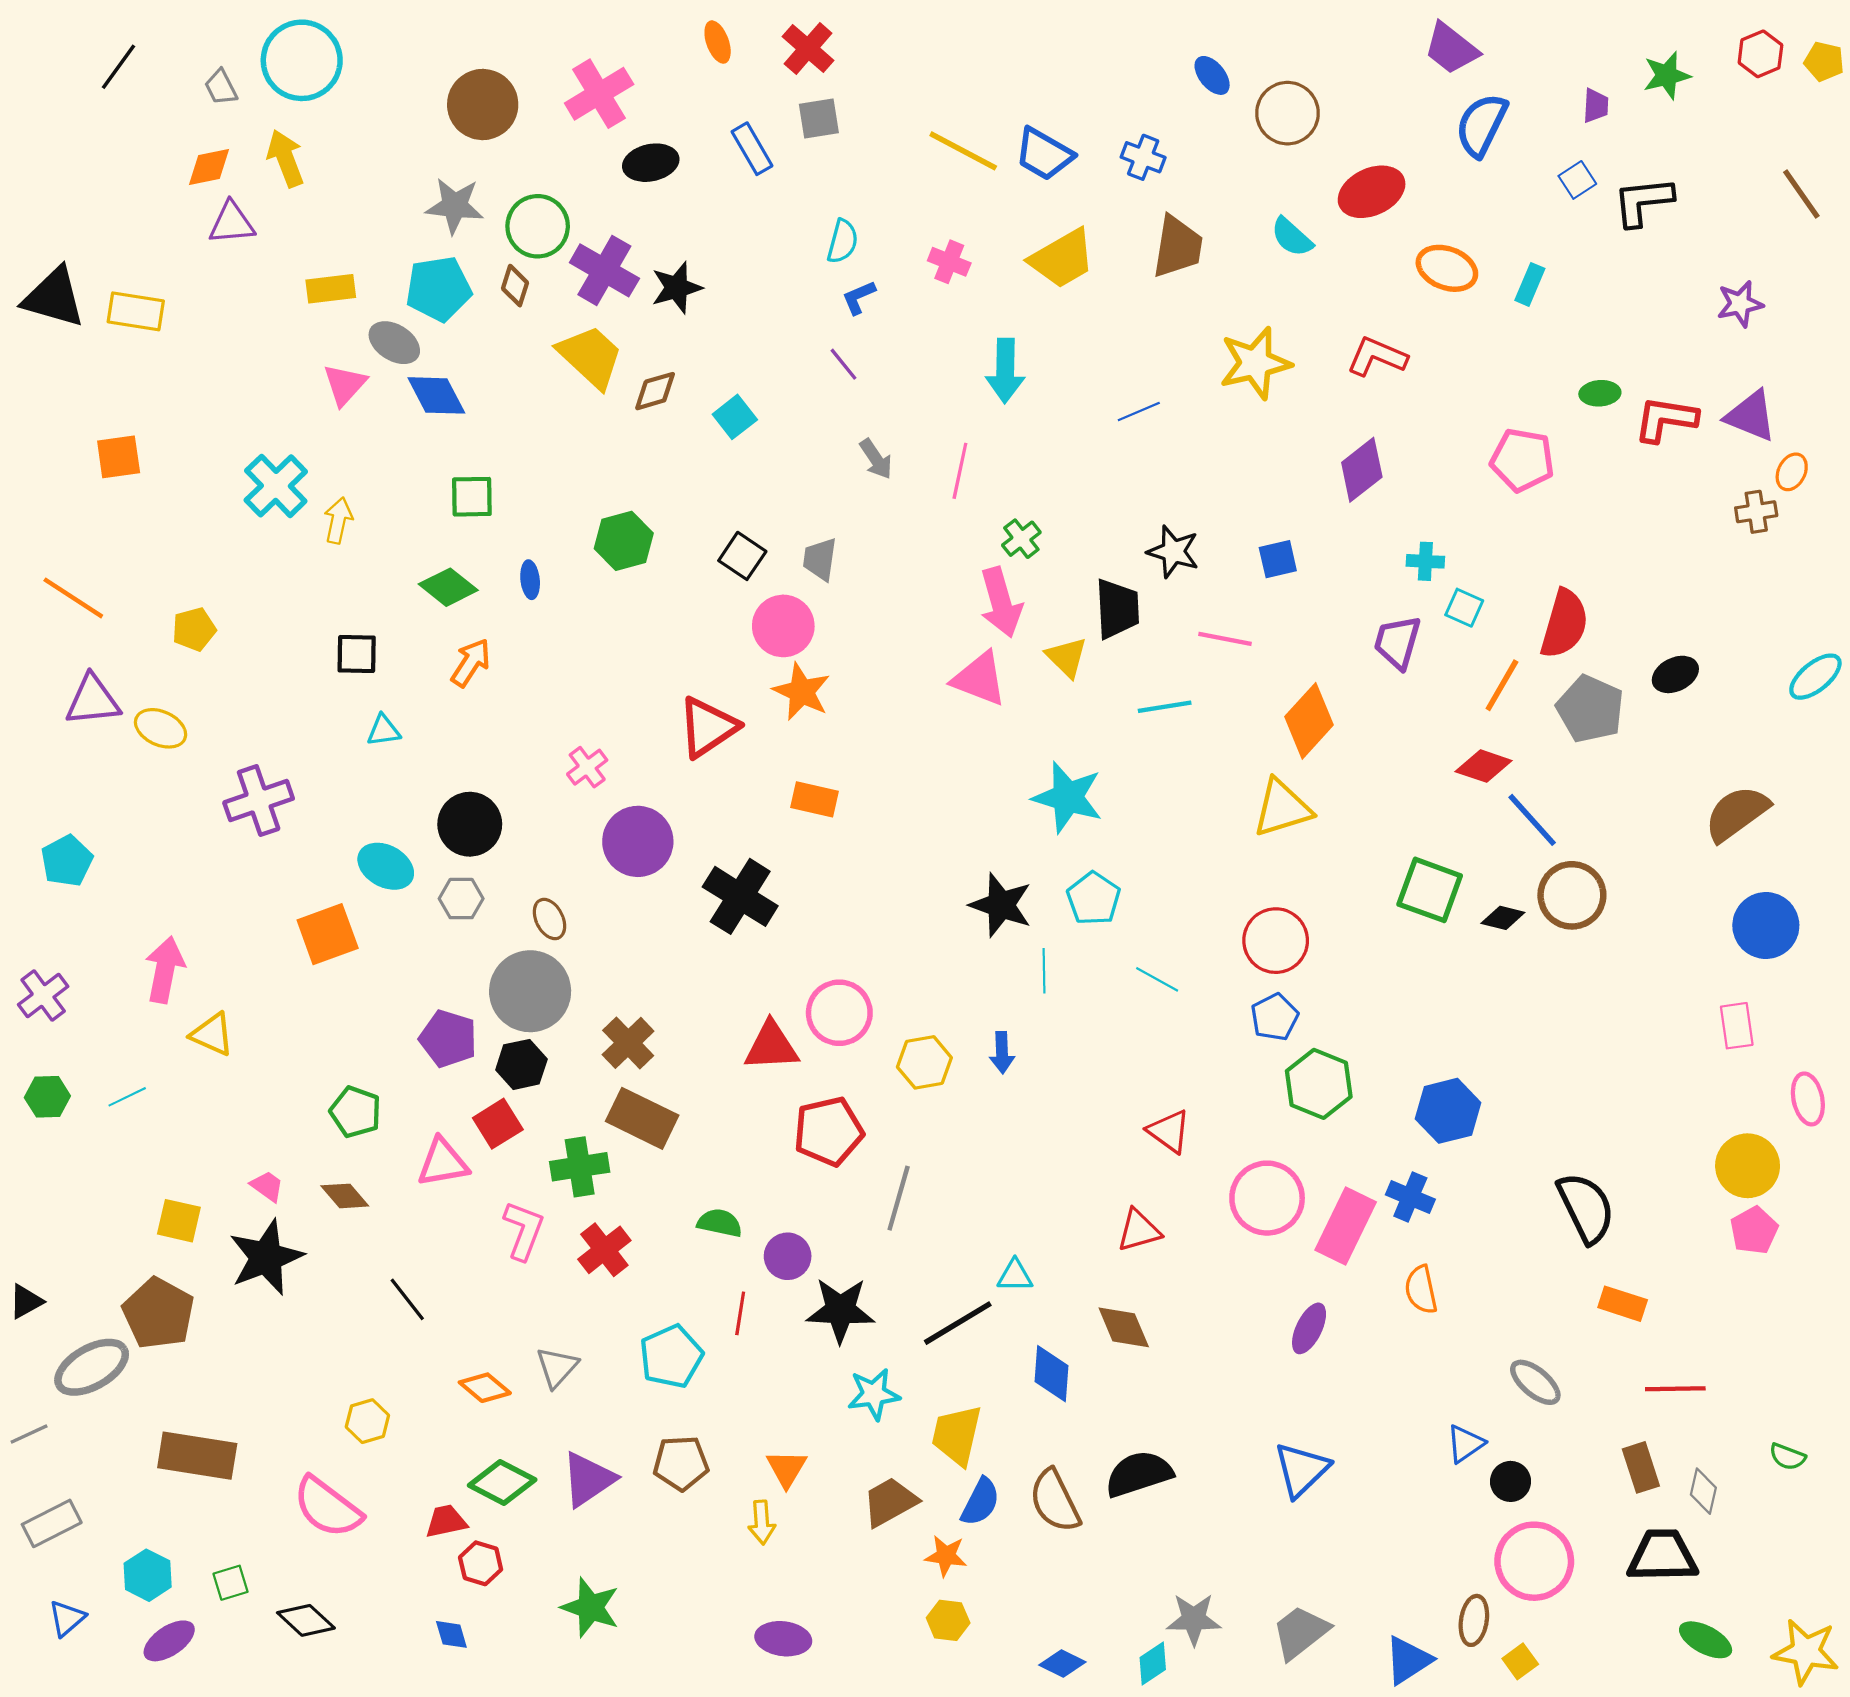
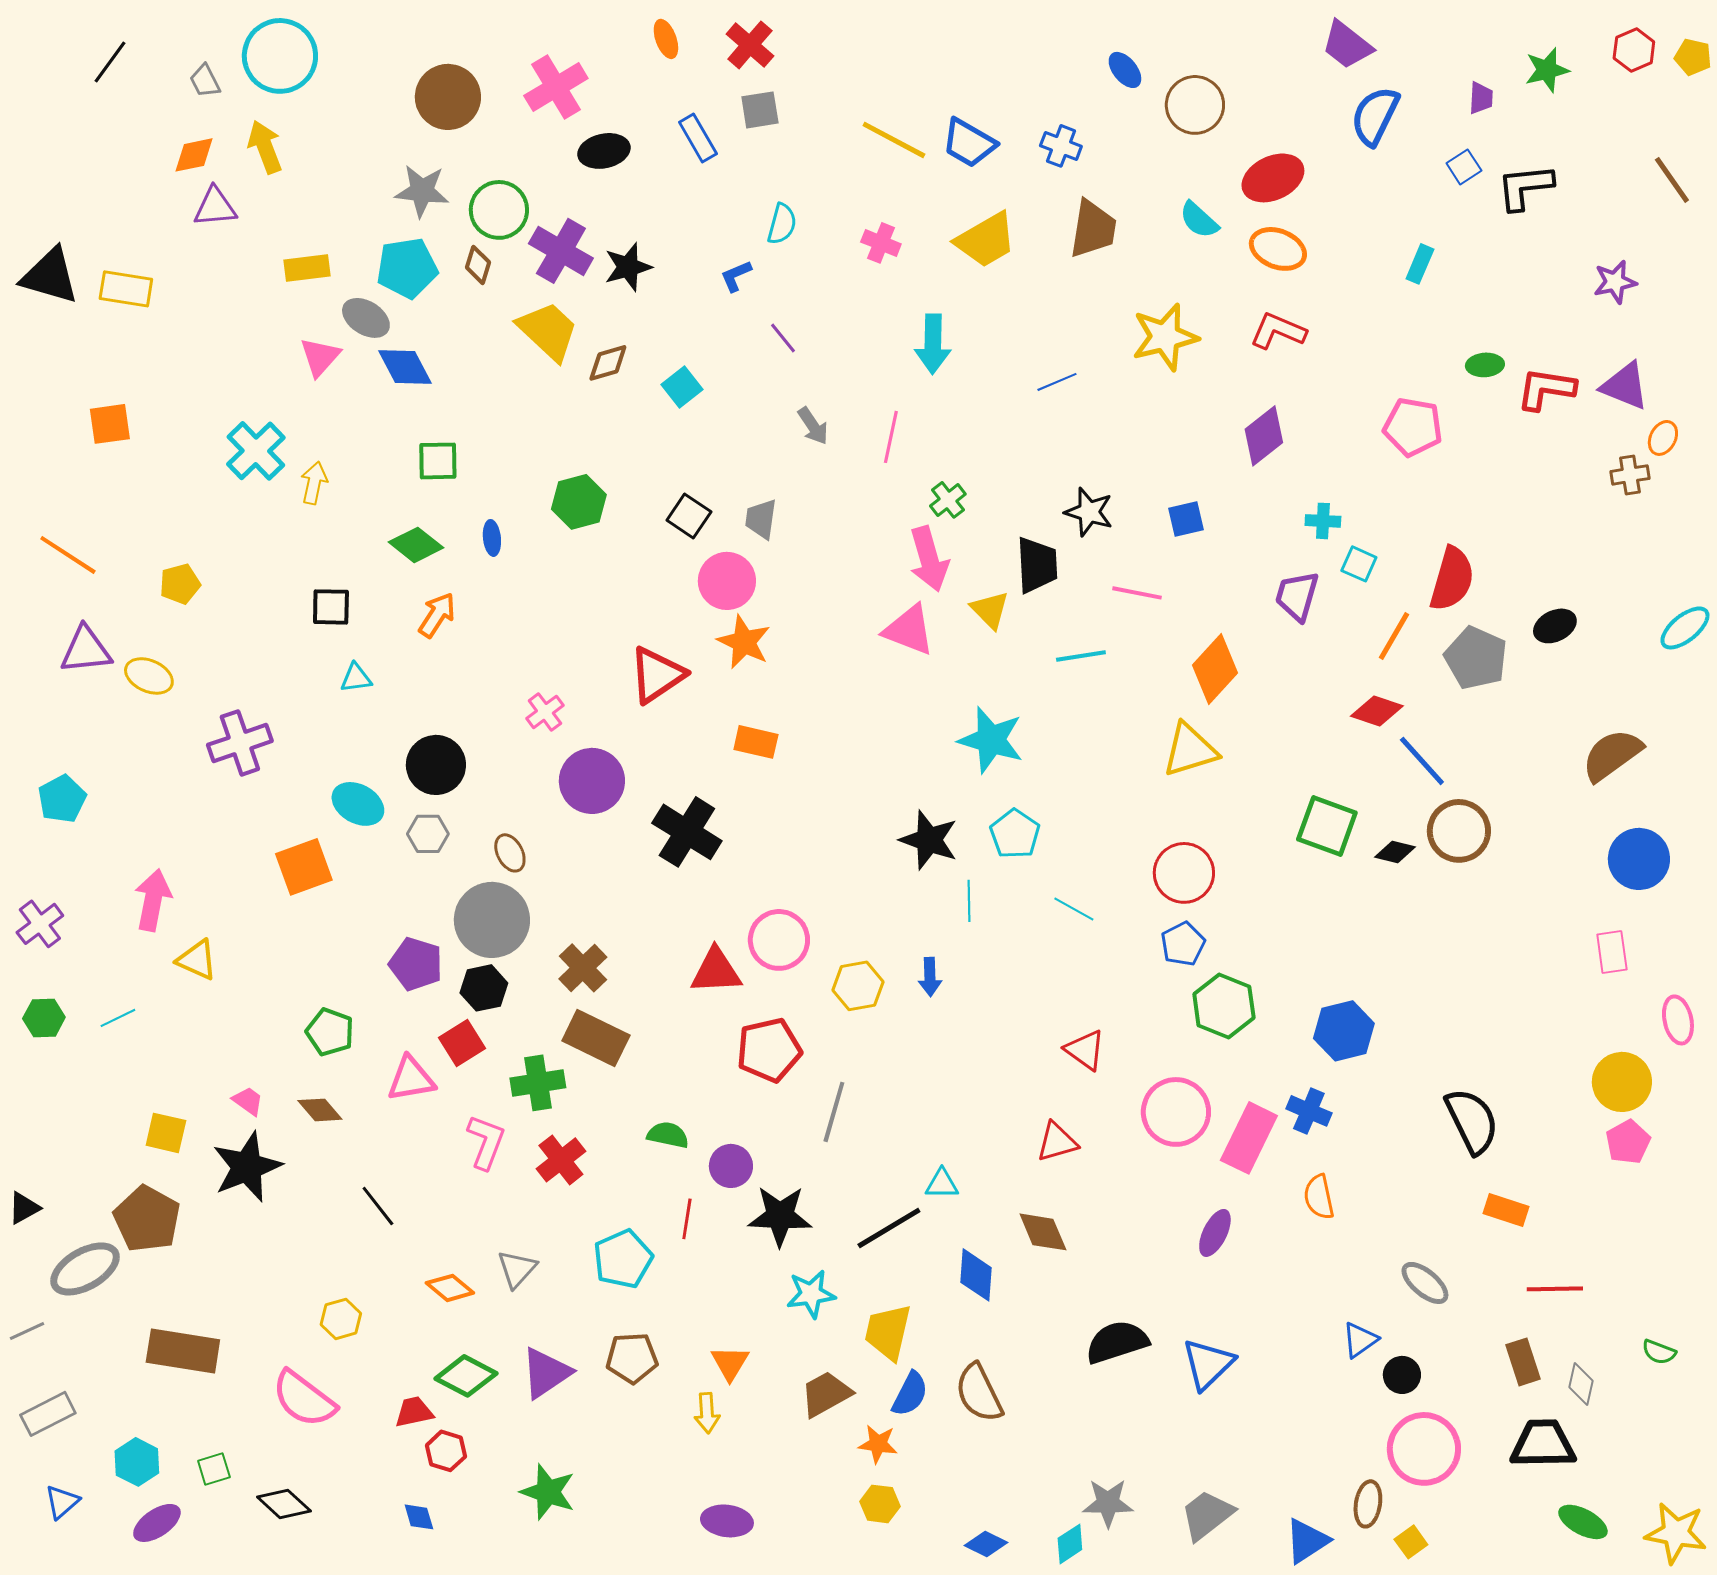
orange ellipse: (1447, 268) -> (1278, 249), moved
blue L-shape: (859, 297) -> (736, 276), moved
black semicircle: (1139, 1474) -> (1117, 1342), moved

